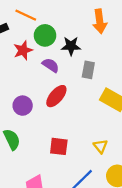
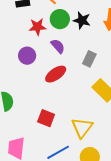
black star: (71, 46) -> (82, 20), moved
purple circle: (23, 106) -> (27, 56), moved
yellow triangle: (100, 146) -> (82, 128), size x1.6

